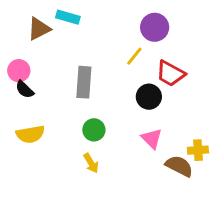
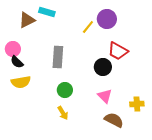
yellow line: (134, 56) -> (88, 27), moved
yellow semicircle: (30, 134) -> (21, 82), moved
brown semicircle: (179, 166) -> (114, 120), moved

